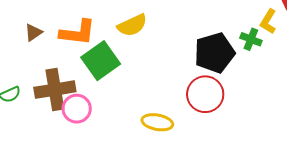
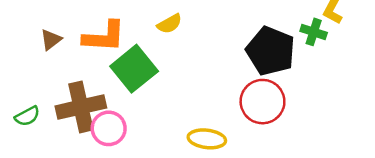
yellow semicircle: (132, 25) -> (169, 24), size x0.7
black pentagon: (214, 53) -> (271, 51), turned -30

